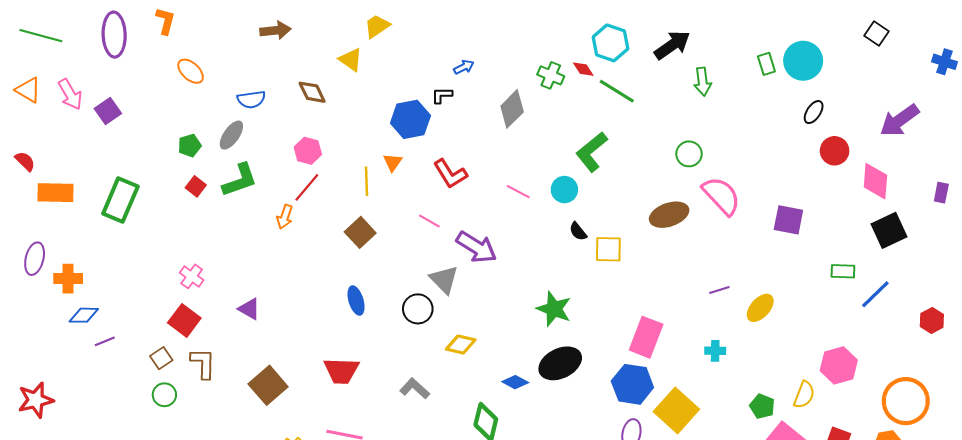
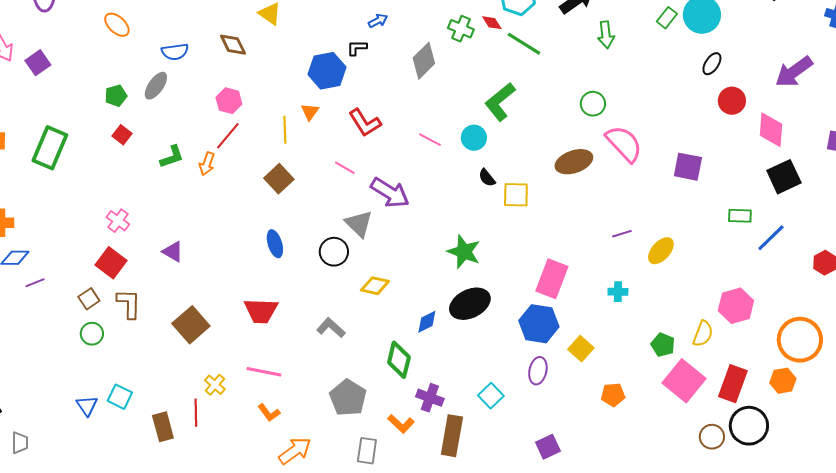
green rectangle: (766, 64) -> (667, 18), turned 55
green L-shape: (240, 180) -> (172, 157), moved, size x0.7
blue diamond: (515, 382) -> (427, 322), turned -55
yellow square: (676, 410) -> (581, 349), size x0.6

